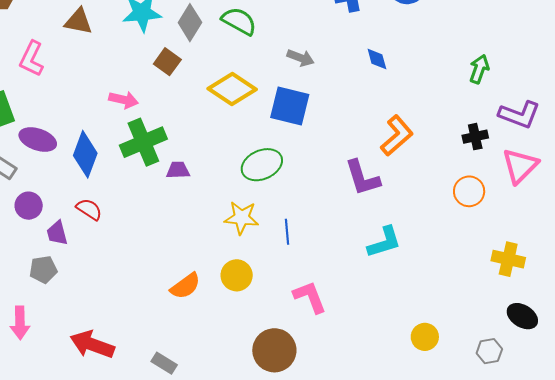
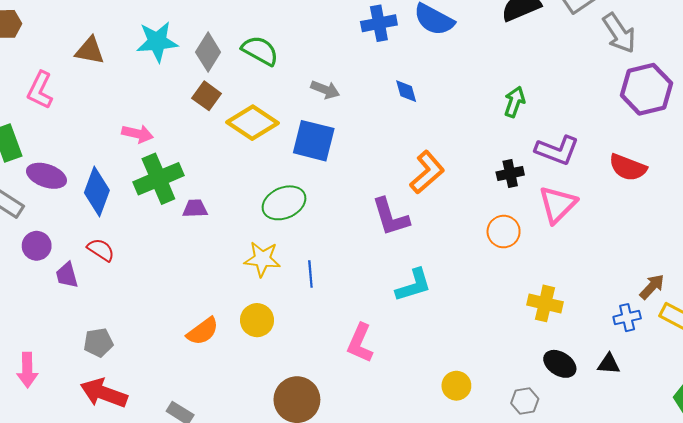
brown square: (167, 62) -> (207, 96), moved
gray pentagon: (43, 270) -> (98, 343), moved
pink L-shape: (310, 297) -> (360, 343), moved, turned -135

